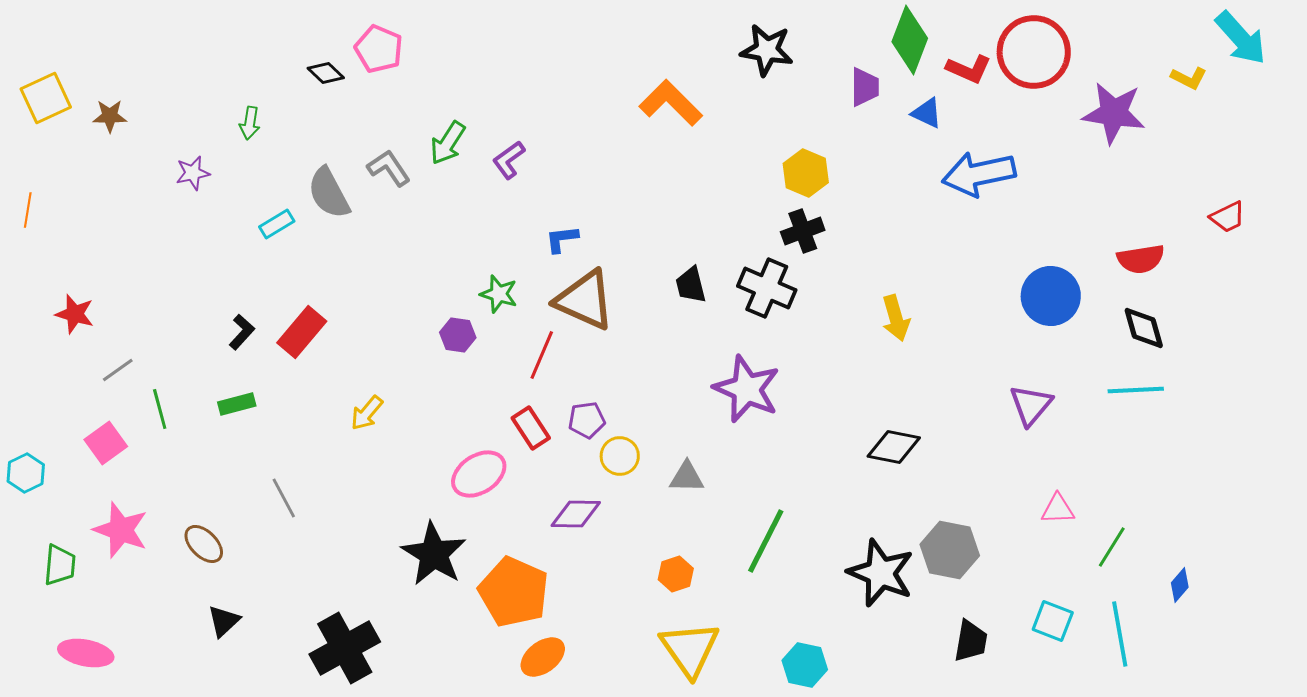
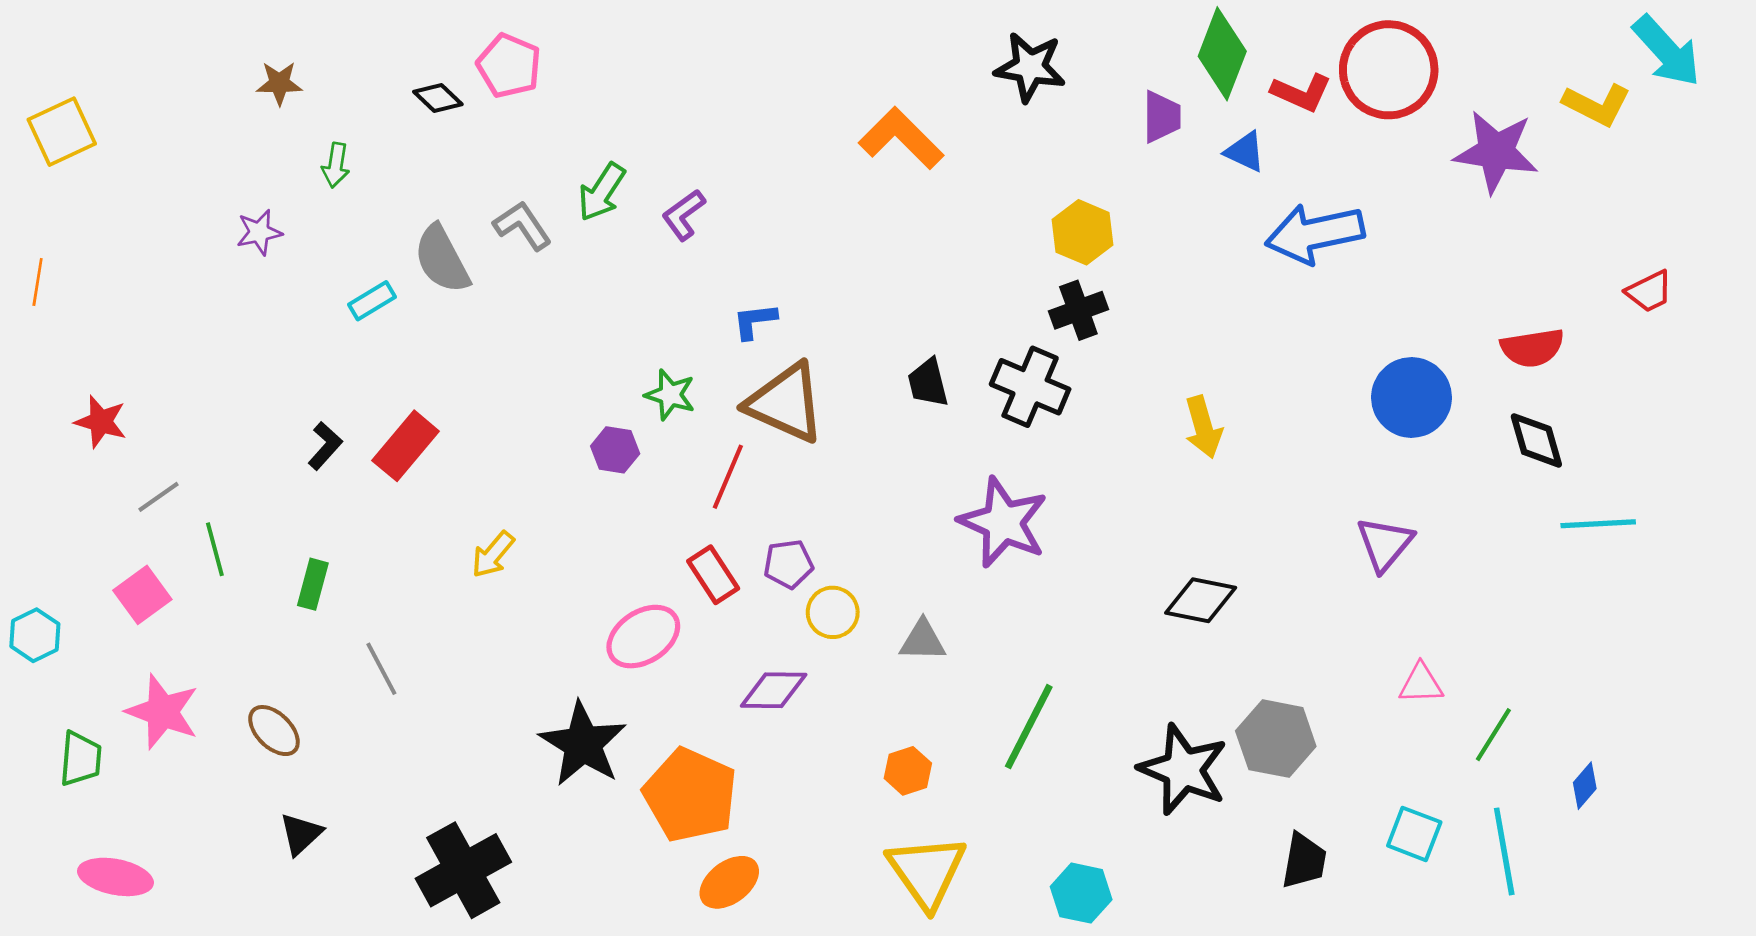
yellow L-shape: (1189, 78) -> (1597, 105), size x1.4
brown star: (110, 116) -> (279, 83), moved
cyan line: (1136, 390) -> (1598, 524), moved
green rectangle: (237, 404) -> (313, 584), moved, turned -60

